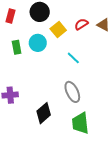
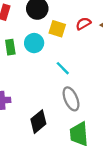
yellow square: (58, 29) -> (57, 29), turned -35
cyan line: (73, 58) -> (63, 68), moved

